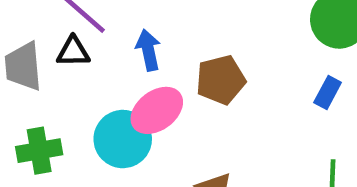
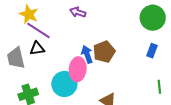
blue arrow: (148, 50) -> (87, 54), moved
pink ellipse: (157, 110) -> (78, 69), turned -40

